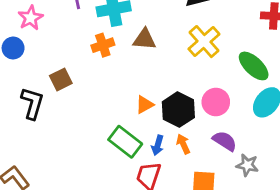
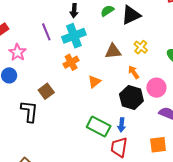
brown triangle: (144, 39) -> (113, 51), moved
yellow cross: (204, 42) -> (141, 47), size x0.6
orange triangle: (145, 105) -> (94, 82), moved
orange arrow: (183, 144) -> (134, 72), moved

